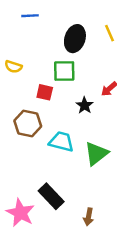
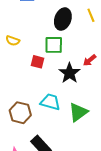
black star: (85, 105) -> (69, 73), size x1.5
brown hexagon: (28, 123) -> (20, 113), moved

